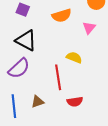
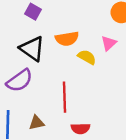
orange semicircle: (62, 16) -> (67, 39), moved
yellow semicircle: (74, 57) -> (87, 57), moved

